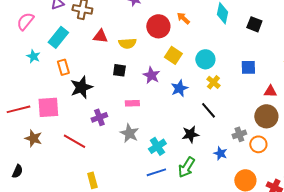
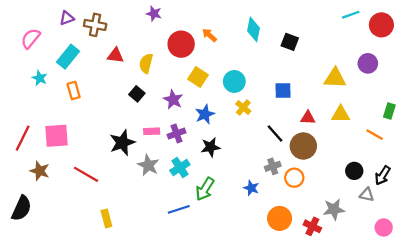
yellow semicircle: (127, 43) -> (146, 63), turned 108
black square: (119, 70) -> (137, 94), turned 32
black star: (81, 87) -> (122, 143), moved
red line: (18, 109) -> (23, 138), turned -50
black line: (208, 110) -> (275, 134), moved
purple cross: (99, 117) -> (177, 134), moved
black star: (190, 134) -> (211, 147), moved
cyan cross: (157, 146) -> (180, 168), moved
green arrow: (186, 167) -> (205, 189), moved
black semicircle: (17, 171) -> (22, 208), size x1.6

